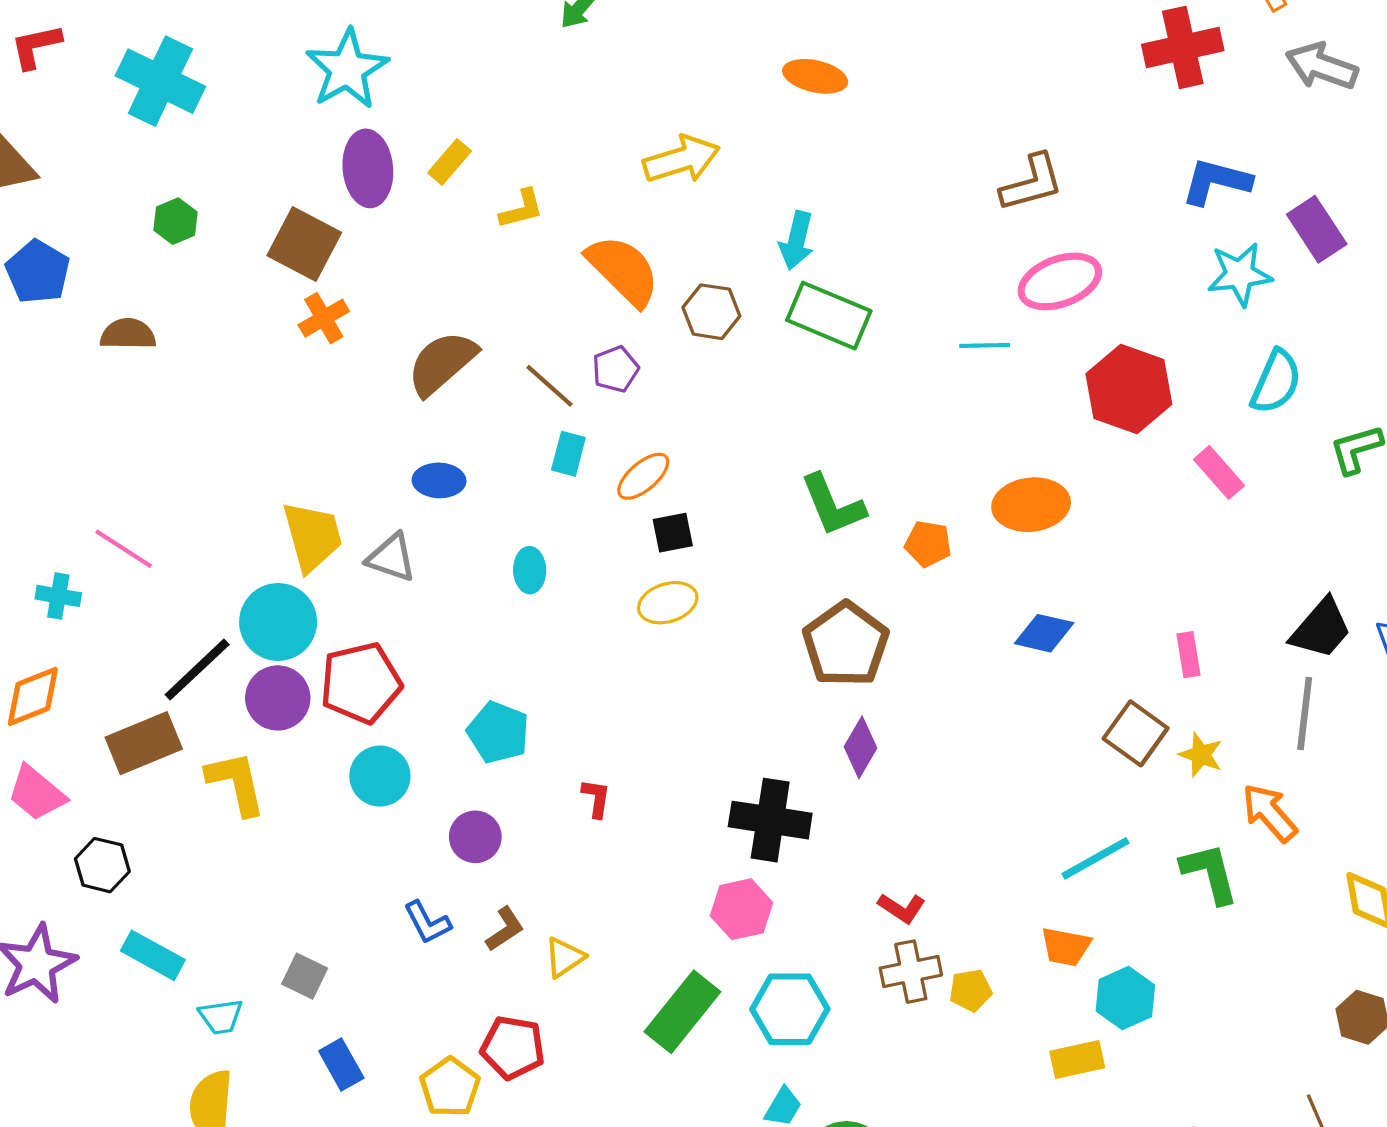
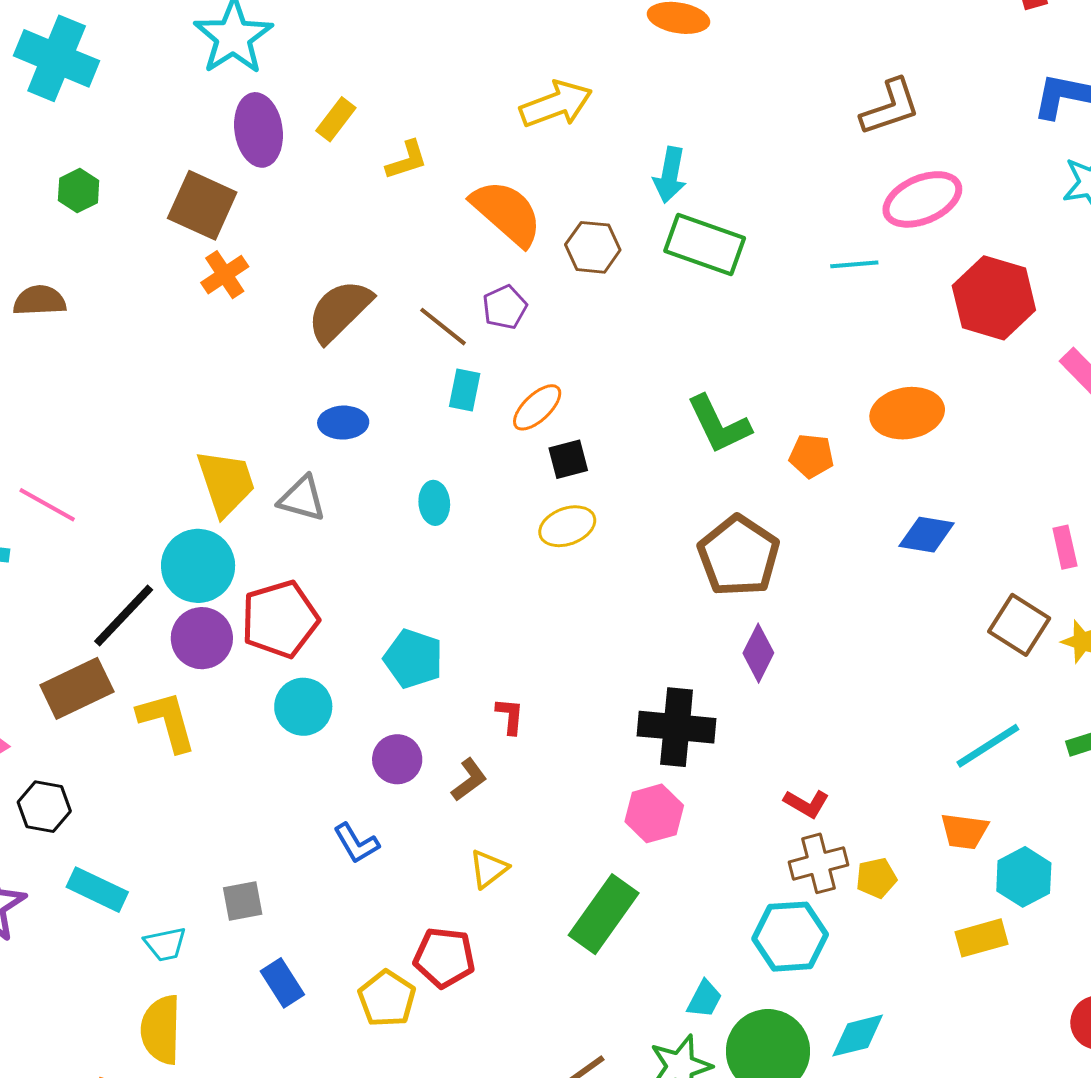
brown L-shape: (505, 929) -> (469, 780), moved
gray square: (305, 976) -> (243, 901), turned -33
cyan hexagon: (790, 1009) -> (790, 937), moved

